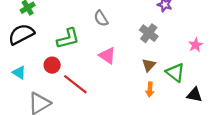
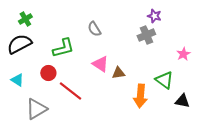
gray cross: (149, 33) -> (146, 35), moved, turned 30
brown triangle: (149, 65) -> (118, 73), moved, turned 40
orange arrow: (150, 90) -> (140, 96), size x1.6

